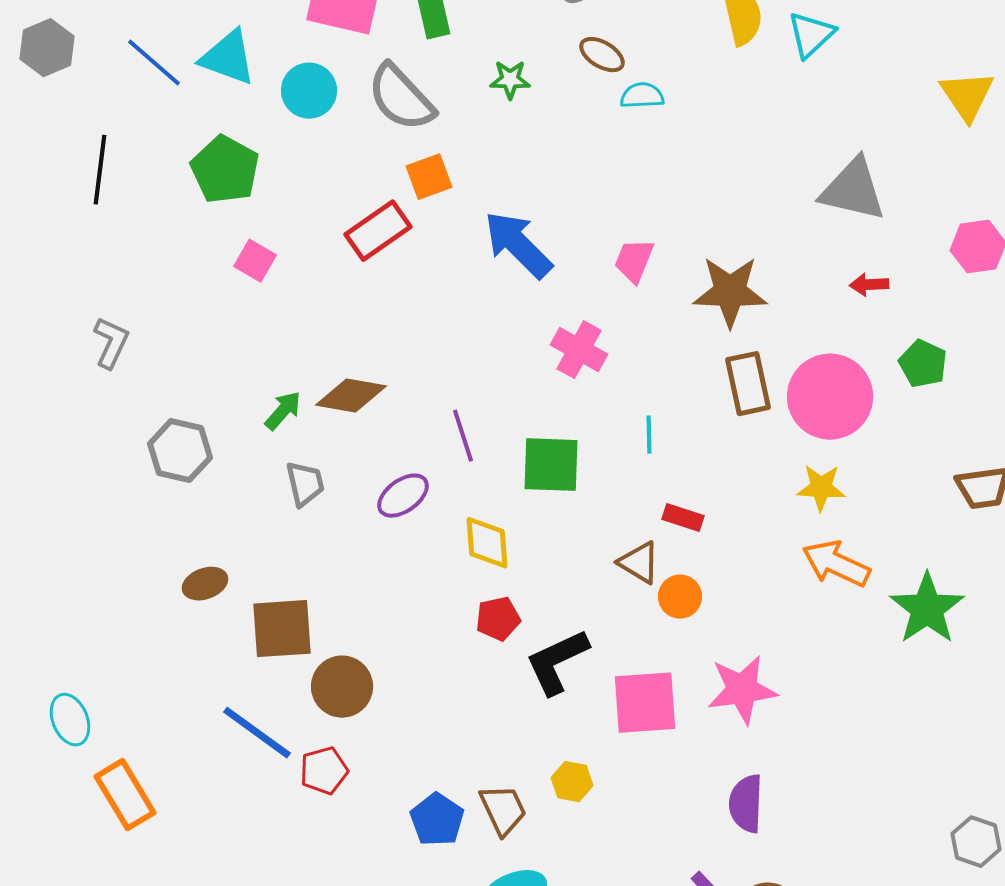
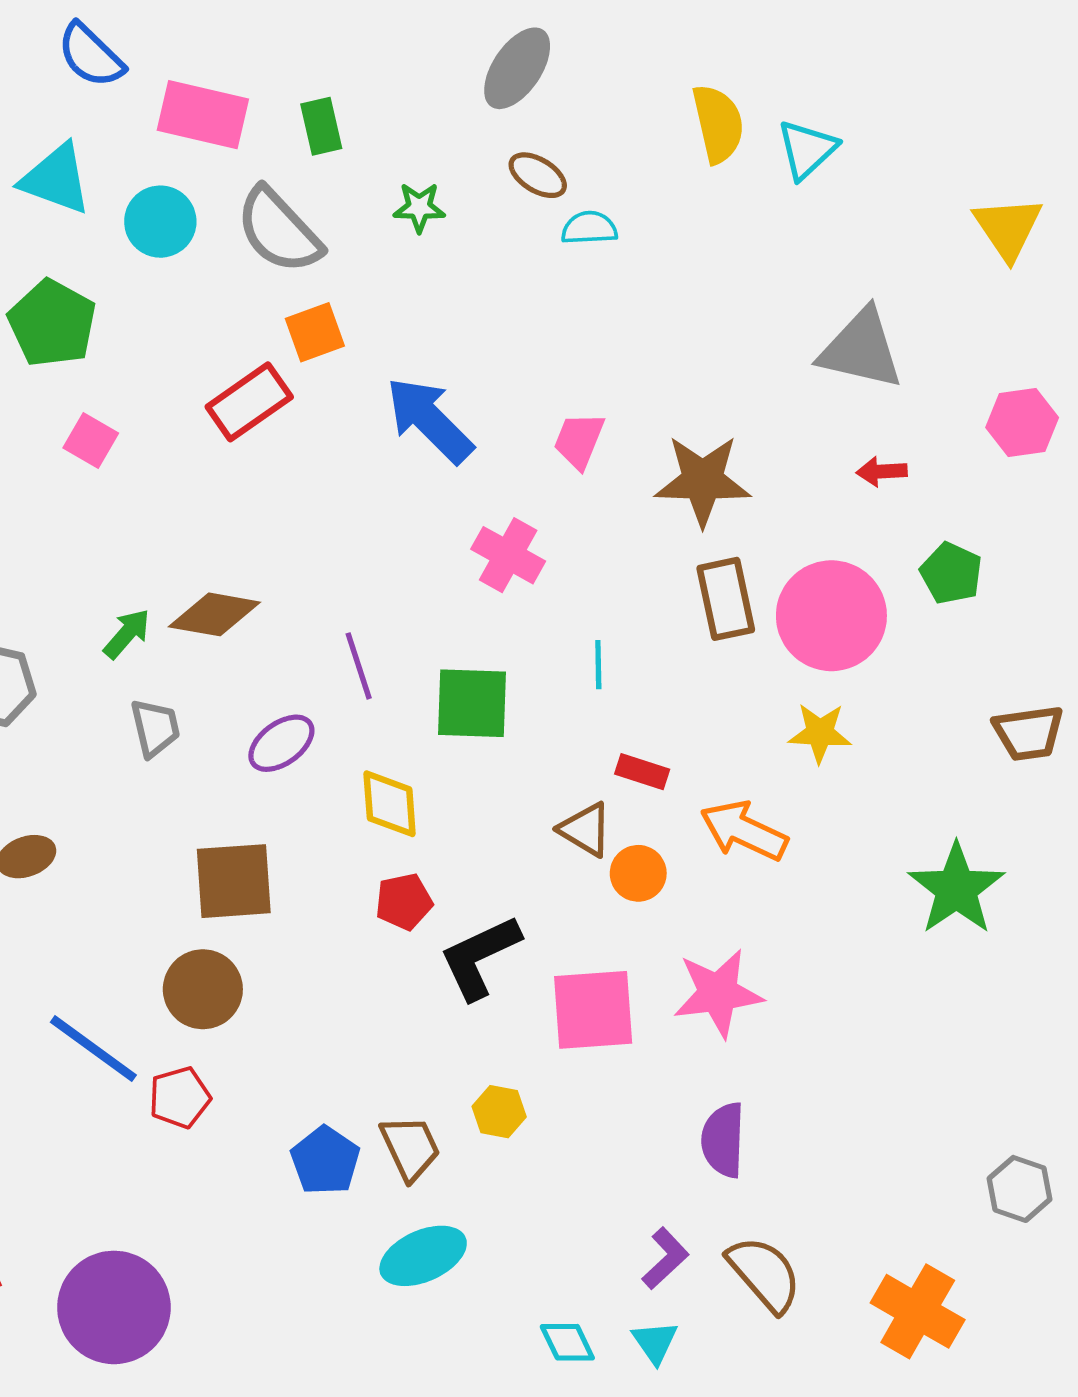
orange arrow: (836, 564) -> (744, 831), moved
brown square: (282, 629) -> (234, 881), moved

